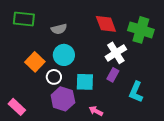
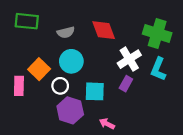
red diamond: (106, 24) -> (104, 30), moved
cyan L-shape: (136, 92) -> (158, 69), moved
pink rectangle: (17, 107) -> (19, 86), moved, turned 48

